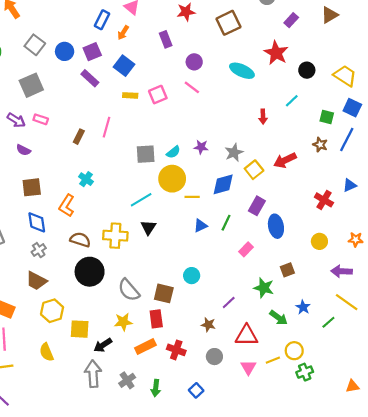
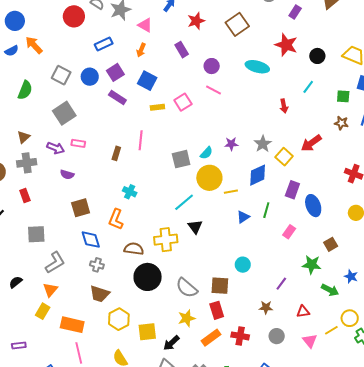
blue rectangle: (102, 20) -> (104, 44), moved, turned 48
gray cross: (39, 250) -> (97, 265), turned -32
red triangle: (246, 335) -> (303, 312), size x0.6

